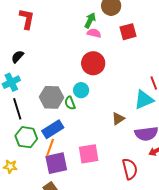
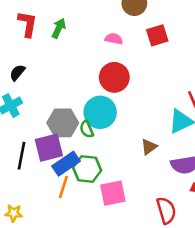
green arrow: (90, 20) -> (59, 28), moved
cyan circle: (81, 90) -> (100, 112), size x1.6
black line: (17, 109) -> (21, 156), moved, turned 30
green hexagon: (26, 137) -> (87, 169), moved
purple square: (56, 163) -> (49, 148), moved

